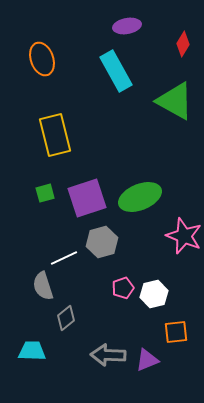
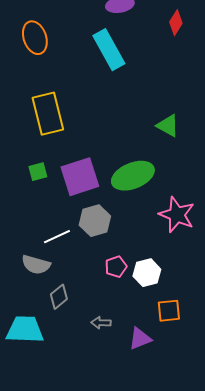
green triangle: (175, 101) -> (168, 126), moved, size x0.6
gray semicircle: (43, 286) -> (36, 265), turned -56
cyan trapezoid: (32, 351) -> (25, 330), size x1.4
gray arrow: (108, 355) -> (101, 323), moved, size x0.6

